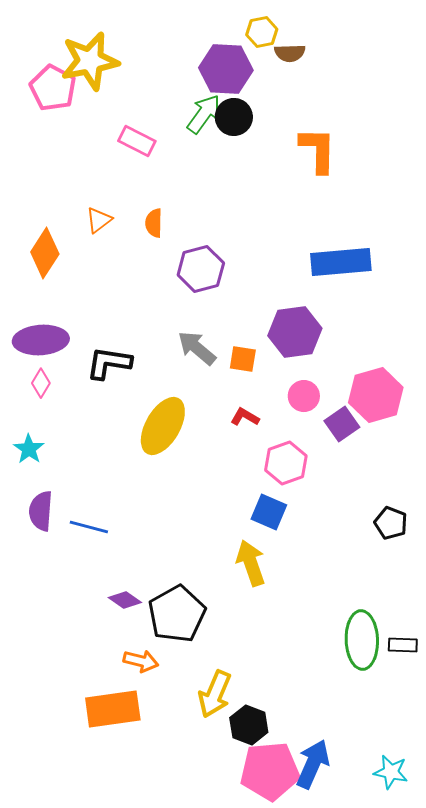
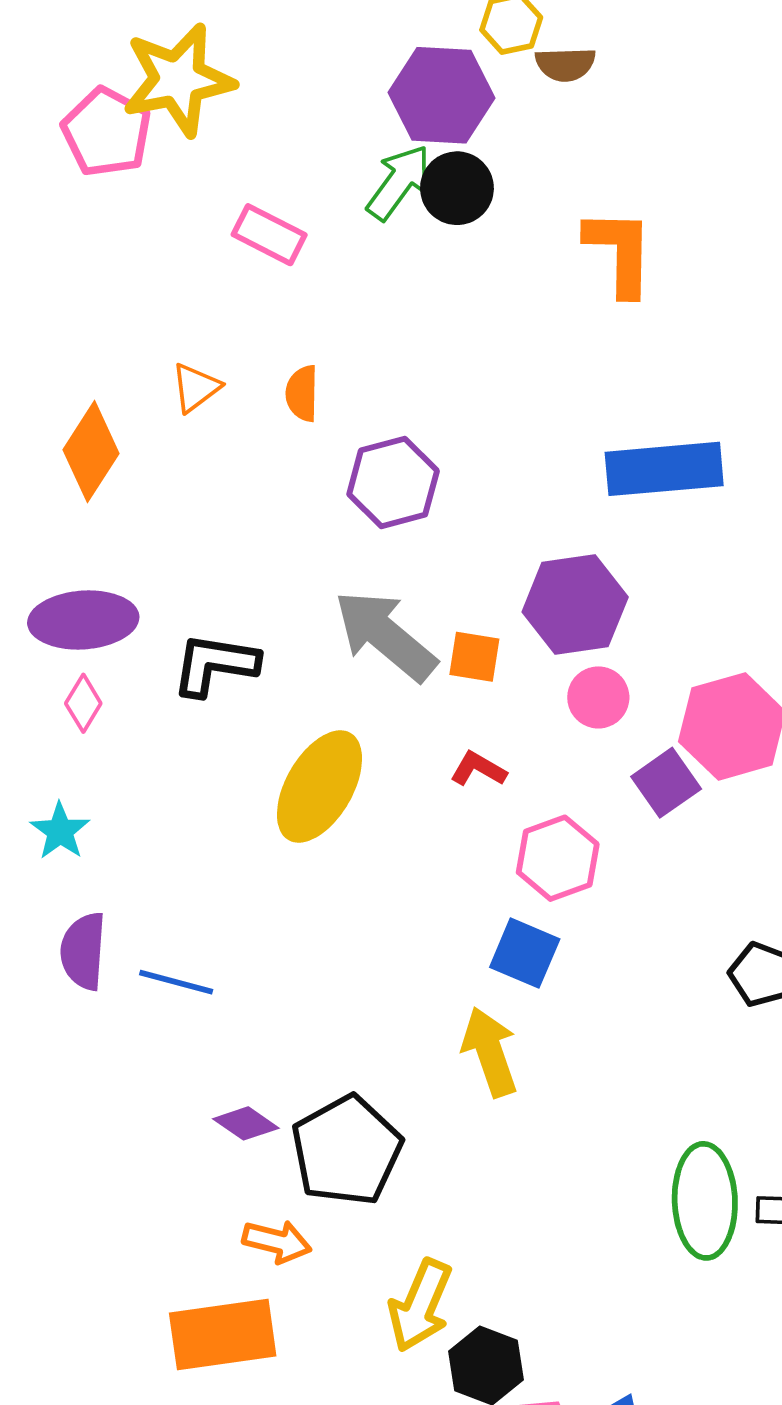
gray arrow: (197, 348) -> (385, 635), size x1.4
pink circle: (304, 396) -> (598, 697), moved

